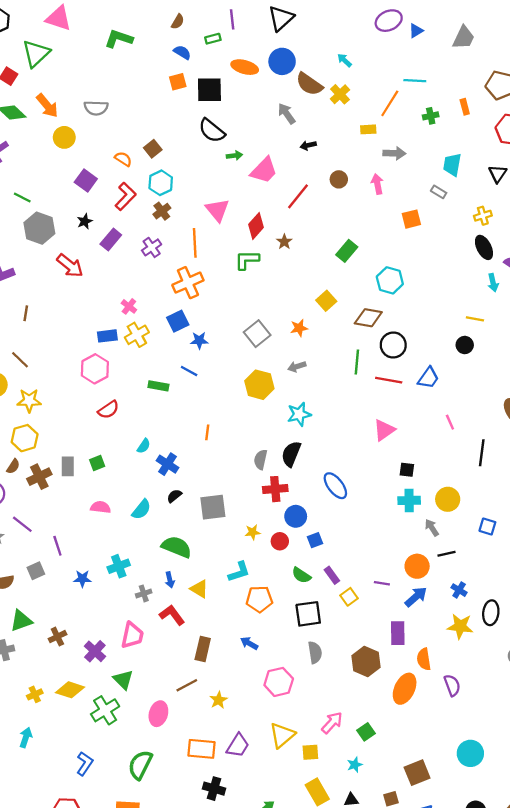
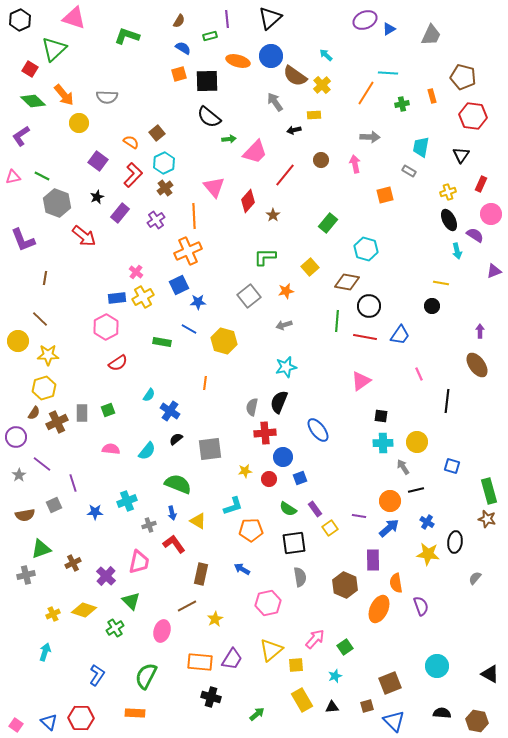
yellow rectangle: (368, 129) -> (314, 115), moved
green L-shape: (247, 260) -> (265, 257), moved
yellow hexagon: (259, 385) -> (224, 341), moved
green cross: (105, 710) -> (115, 628), size x0.7

